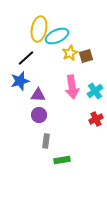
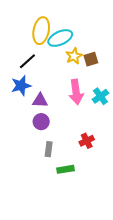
red cross: (96, 119) -> (87, 141), moved

